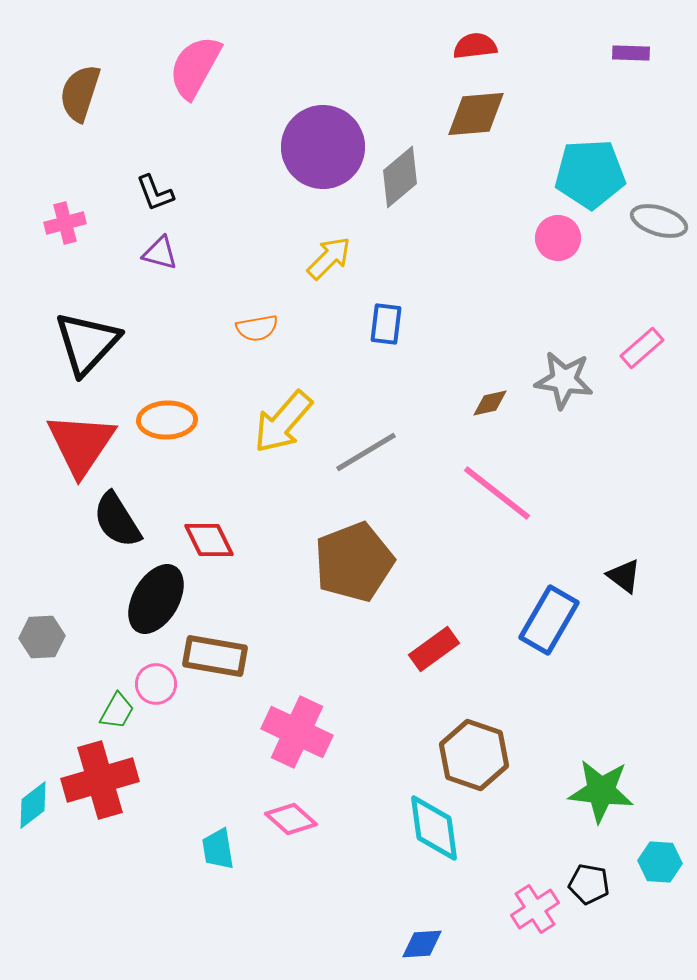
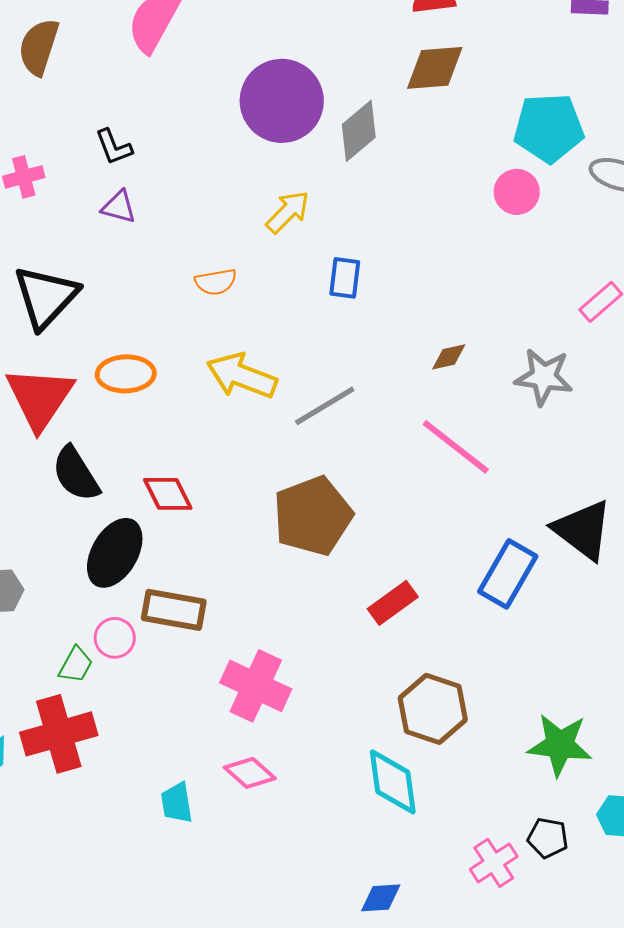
gray star: (564, 380) -> (544, 377), moved
yellow arrow: (283, 422) -> (242, 376), turned 70
black triangle: (624, 576) -> (583, 530), size x1.8

